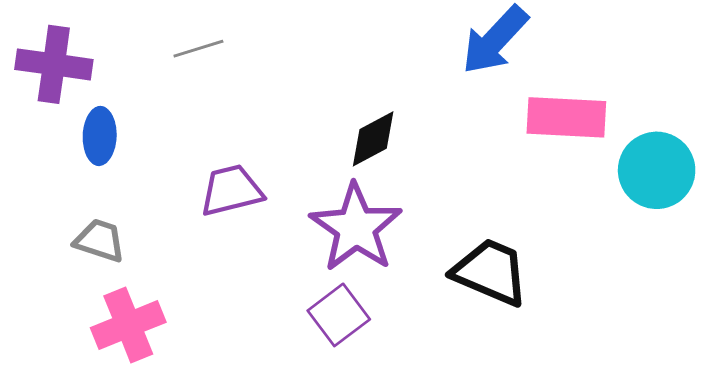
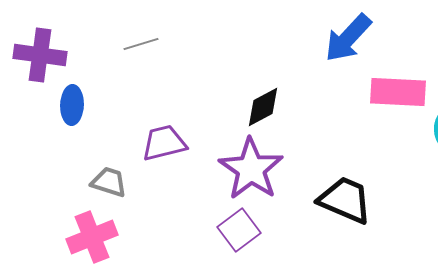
gray trapezoid: (100, 240) -> (109, 182), moved

